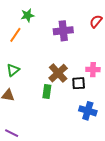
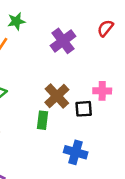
purple cross: (63, 31) -> (63, 41), turned -30
blue cross: (88, 111) -> (76, 152), moved

